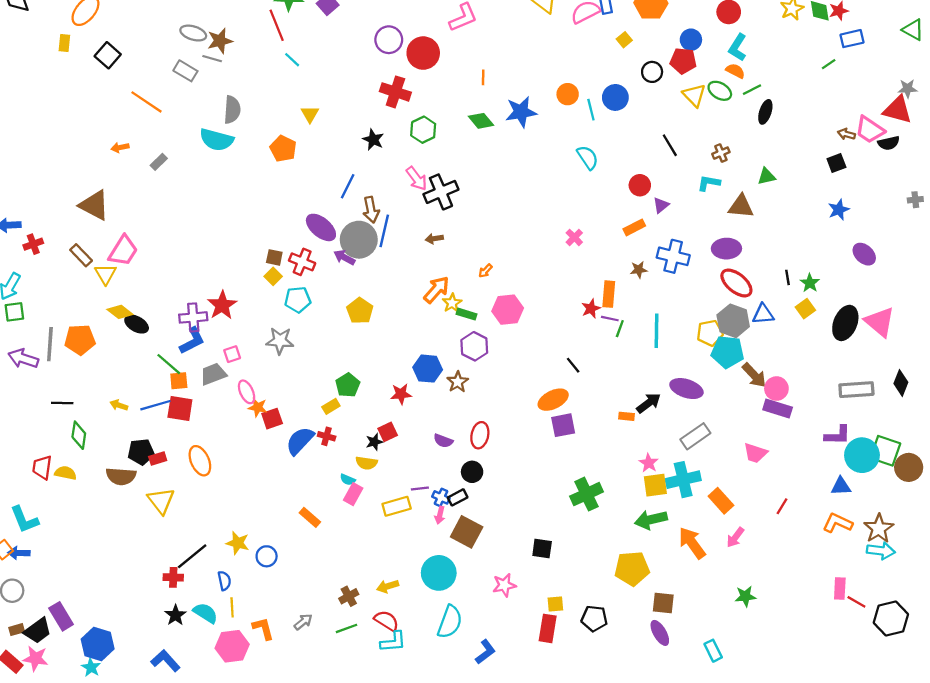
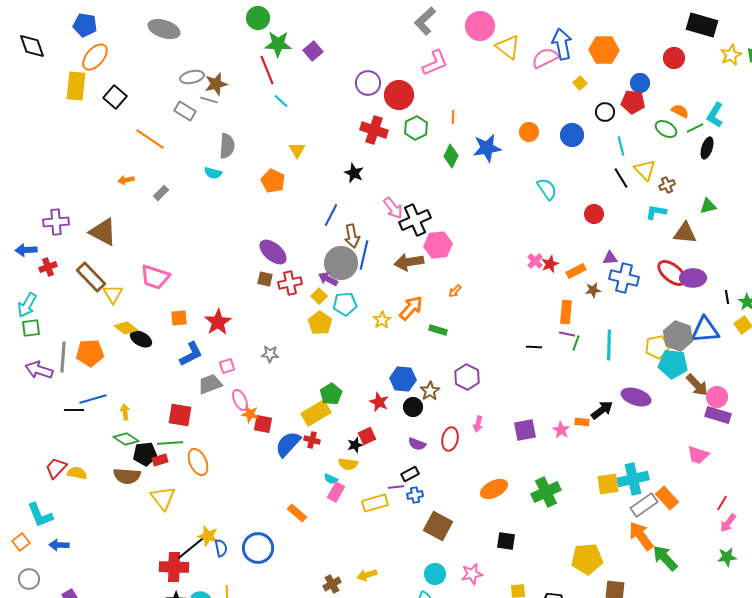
gray ellipse: (193, 33) -> (192, 77), turned -30
yellow rectangle: (64, 43) -> (76, 86), size x1.8
cyan L-shape: (738, 47) -> (715, 115), moved
yellow triangle: (694, 95) -> (645, 170), moved
cyan line: (591, 110) -> (621, 146), moved
green diamond: (481, 121) -> (451, 156), turned 65
green hexagon: (423, 130) -> (416, 128), moved
cyan semicircle: (217, 140) -> (213, 173), size x0.6
purple triangle: (661, 205) -> (610, 258), moved, turned 35
purple ellipse: (321, 227) -> (273, 252), moved
orange rectangle: (634, 227) -> (576, 271), moved
brown arrow: (434, 239) -> (409, 262), size x1.8
purple ellipse: (726, 249) -> (693, 278), moved
pink trapezoid: (123, 251) -> (155, 277), moved, turned 76
brown rectangle: (81, 255) -> (91, 277), size x1.4
red cross: (302, 262) -> (290, 283), turned -35
yellow square: (273, 276) -> (319, 296), moved
red ellipse: (736, 283) -> (672, 273), moved
cyan pentagon: (298, 300) -> (345, 304), moved
yellow star: (452, 303) -> (382, 320), moved
red star: (591, 309) -> (550, 264), moved
pink hexagon: (508, 310) -> (438, 245), moved
yellow pentagon: (360, 311) -> (320, 323), moved
blue triangle: (763, 314) -> (705, 330), size x1.4
purple cross: (193, 317) -> (56, 222), moved
gray star: (280, 341) -> (270, 354), size x0.7
purple hexagon: (474, 346) -> (467, 377), moved
green line: (169, 364) -> (170, 443), moved, turned -45
black line: (573, 365) -> (534, 347), moved, turned -49
orange square: (179, 381) -> (179, 318), moved
red star: (401, 394) -> (379, 402), turned 30
orange ellipse: (553, 400) -> (494, 489), moved
yellow arrow: (119, 405) -> (125, 412), turned 63
blue line: (155, 405) -> (93, 399), moved
yellow rectangle: (331, 406) -> (316, 413), size x1.8
red square: (272, 419) -> (263, 424), turned 30
green diamond: (79, 435) -> (126, 439), moved, turned -65
gray rectangle: (695, 436) -> (644, 505), moved
pink star: (649, 463) -> (561, 430), moved
red trapezoid: (42, 467) -> (56, 468), turned 35
black circle: (472, 472) -> (413, 407), moved
blue cross: (441, 497) -> (415, 495), turned -35
black rectangle: (458, 497) -> (410, 474), moved
pink arrow: (440, 515) -> (478, 424), moved
green arrow: (651, 520) -> (665, 558), moved, turned 60
pink arrow: (735, 537) -> (728, 523), moved
yellow star: (238, 543) -> (208, 536), moved
blue arrow: (19, 553) -> (59, 545), moved
blue circle: (267, 556) -> (258, 548), size x1.6
cyan circle: (439, 573) -> (435, 574), moved, size x0.7
red cross: (173, 577) -> (174, 567), size x1.6
blue semicircle: (224, 581) -> (221, 548), moved
green star: (745, 596) -> (727, 557), moved

